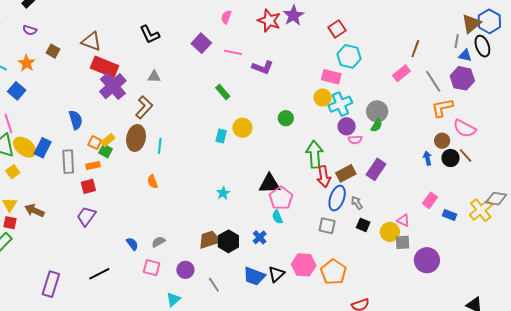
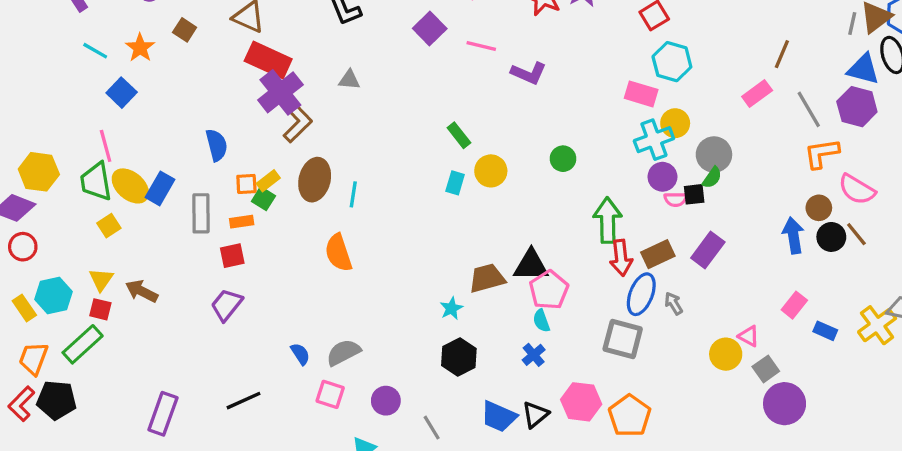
gray line: (457, 41) -> (852, 24), moved
blue triangle: (465, 55) -> (863, 69), size x1.5
green rectangle: (223, 92) -> (459, 135), moved
yellow circle: (323, 97) -> (675, 123), moved
brown L-shape: (144, 107) -> (298, 124), moved
orange square: (95, 143) -> (246, 184), turned -32
blue arrow: (427, 158) -> (793, 236), size x1.5
orange semicircle: (153, 182) -> (338, 253), size x1.6
cyan star: (223, 193) -> (451, 308), moved
black square: (363, 225) -> (694, 194), moved, turned -32
gray square: (327, 226) -> (623, 339), size x1.4
blue cross: (260, 237) -> (534, 355), moved
brown trapezoid: (210, 240) -> (487, 278), moved
gray semicircle: (158, 242) -> (343, 352), size x1.5
gray square: (403, 242) -> (766, 369), moved, turned -35

